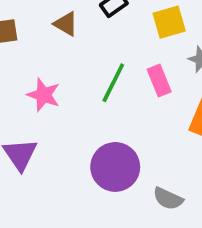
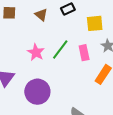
pink star: (43, 95) -> (36, 52), moved
purple circle: (115, 167) -> (37, 92), moved

